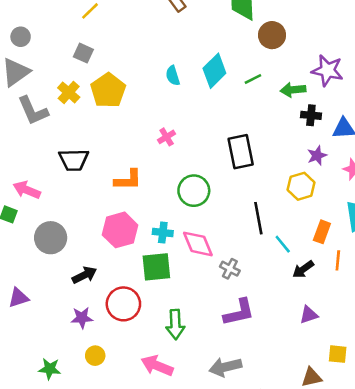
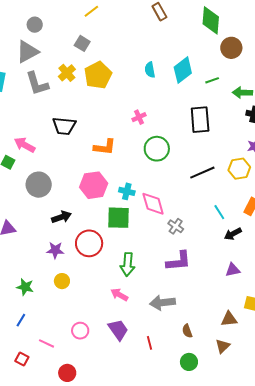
black rectangle: (241, 152) -> (200, 120), moved
green circle: (194, 191) -> (157, 149), moved
black line: (258, 218) -> (202, 173), moved, turned 70
pink arrow: (157, 366) -> (119, 295), moved, size x0.7

